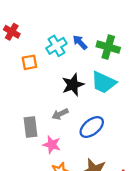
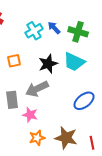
orange square: (29, 62) -> (14, 61), moved
gray arrow: (60, 114) -> (37, 89), size x1.6
blue ellipse: (92, 127) -> (84, 101), moved

